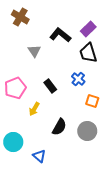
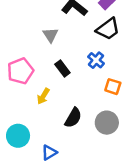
gray triangle: (34, 51) -> (50, 35), moved
black trapezoid: (88, 53) -> (108, 29), turned -110
blue triangle: (39, 156) -> (49, 153), turned 48

